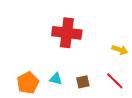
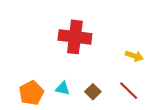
brown square: (83, 82) -> (93, 92), turned -32

